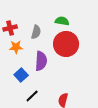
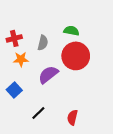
purple semicircle: (41, 61) -> (48, 75), turned -132
blue square: (21, 75) -> (14, 90), moved

